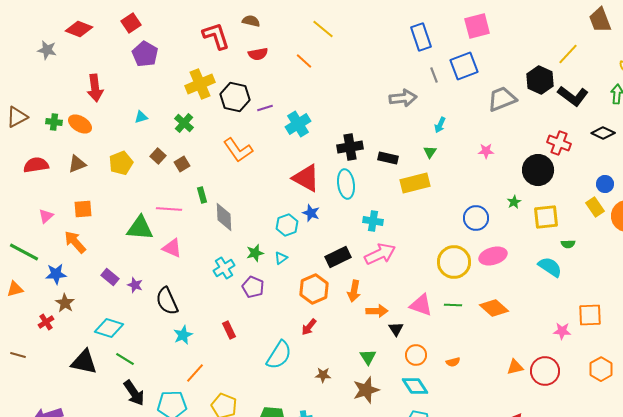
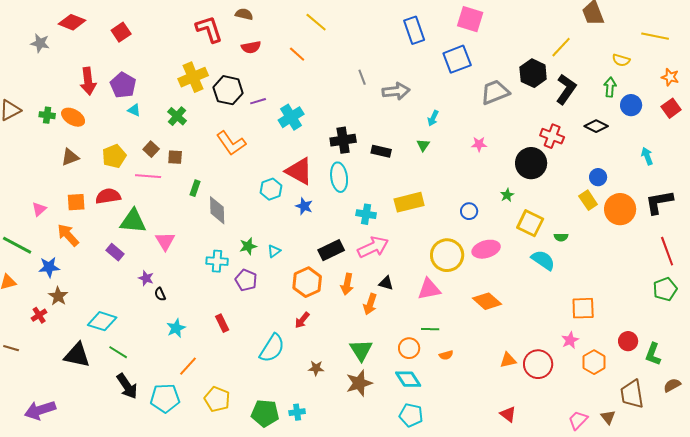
red square: (131, 23) -> (121, 32), moved
pink square: (477, 26) -> (470, 19), turned 32
purple pentagon: (145, 54) -> (123, 85), moved
gray line: (434, 75) -> (362, 77), moved
black L-shape: (573, 96) -> (566, 89), turned -92
cyan triangle: (141, 117) -> (134, 110), turned 40
brown square: (182, 164) -> (175, 157), turned 35
red semicircle: (36, 165) -> (108, 196), moved
yellow rectangle: (415, 183) -> (409, 202), moved
green rectangle: (202, 195) -> (195, 188), turned 35
pink line: (169, 209) -> (148, 176), moved
yellow square: (546, 217) -> (530, 223), moved, turned 32
blue circle: (476, 218) -> (469, 211), size x0.7
cyan hexagon: (287, 225) -> (271, 189), moved
pink triangle: (172, 248) -> (165, 241), turned 35
cyan cross: (224, 268) -> (217, 261), turned 35
purple rectangle: (110, 277) -> (115, 252), moved
purple star: (135, 285) -> (146, 278), moved
black semicircle: (167, 301) -> (160, 294), size x0.5
pink triangle: (421, 305) -> (429, 289), moved, turned -30
green line: (453, 305) -> (430, 329), moved
orange arrow: (377, 311) -> (370, 304), turned 110
black triangle: (396, 329) -> (386, 283), moved, turned -42
pink star: (562, 331) -> (570, 340), moved, turned -30
green triangle: (368, 357) -> (361, 350), size x1.4

